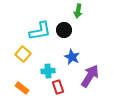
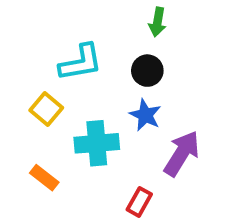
black circle: (64, 30) -> (147, 71), moved
cyan cross: (48, 71) -> (97, 143), size x1.5
red rectangle: (58, 87) -> (139, 202), moved, turned 48

